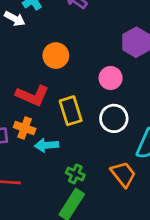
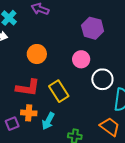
white circle: (114, 118) -> (102, 79), moved
cyan arrow: (47, 145) -> (48, 121), turned -42

